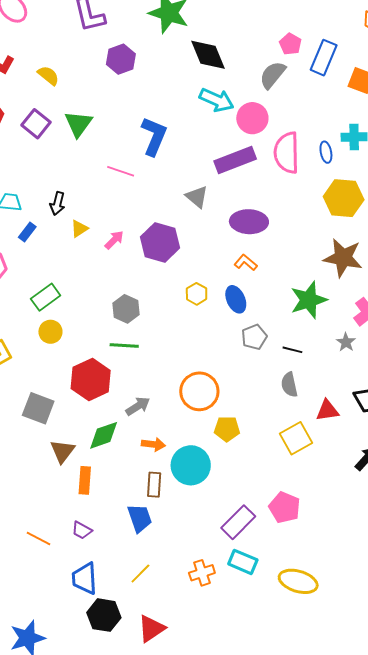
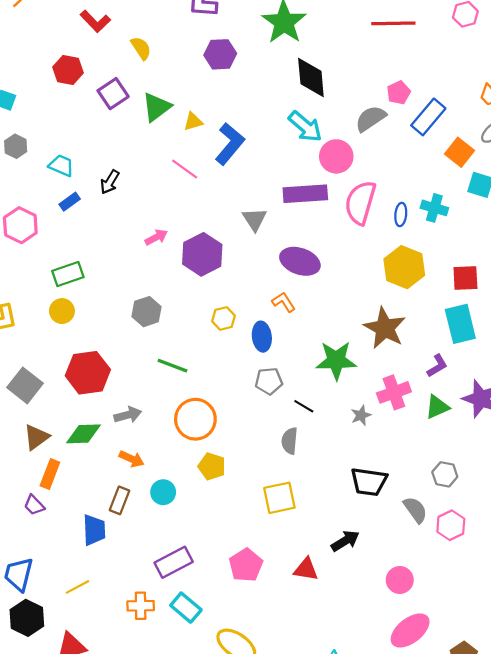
yellow triangle: (79, 229) -> (193, 122), moved
green line: (124, 345) -> (173, 366), moved
red triangle: (327, 411) -> (306, 569), moved
cyan circle: (191, 465) -> (163, 492), size x0.6
purple rectangle: (238, 522) -> (174, 562), moved
purple trapezoid: (82, 530) -> (34, 505), moved

